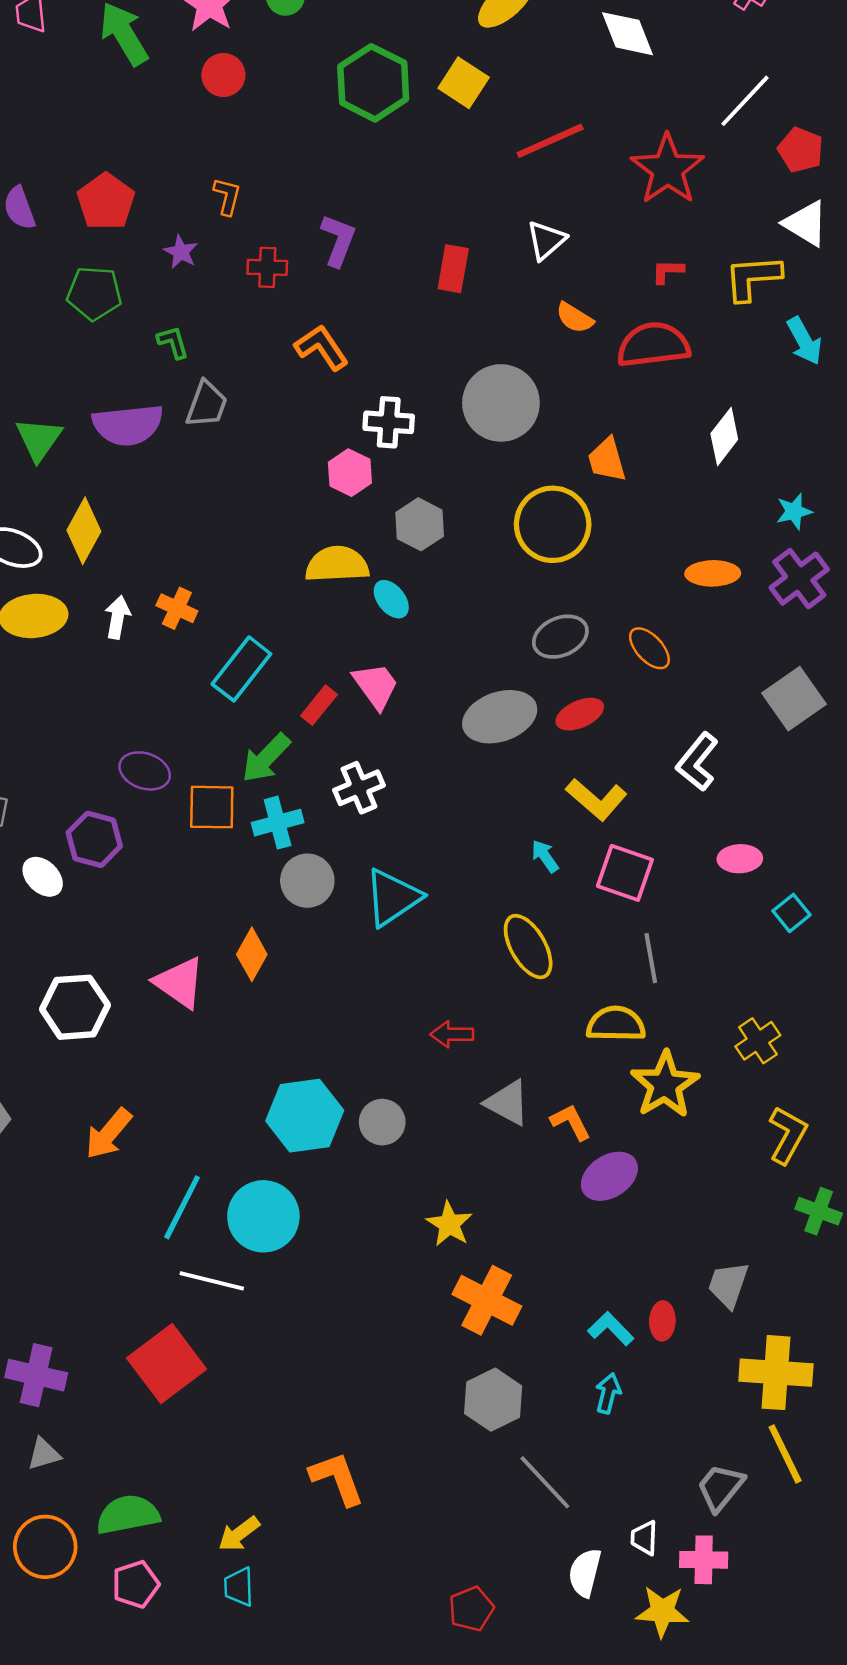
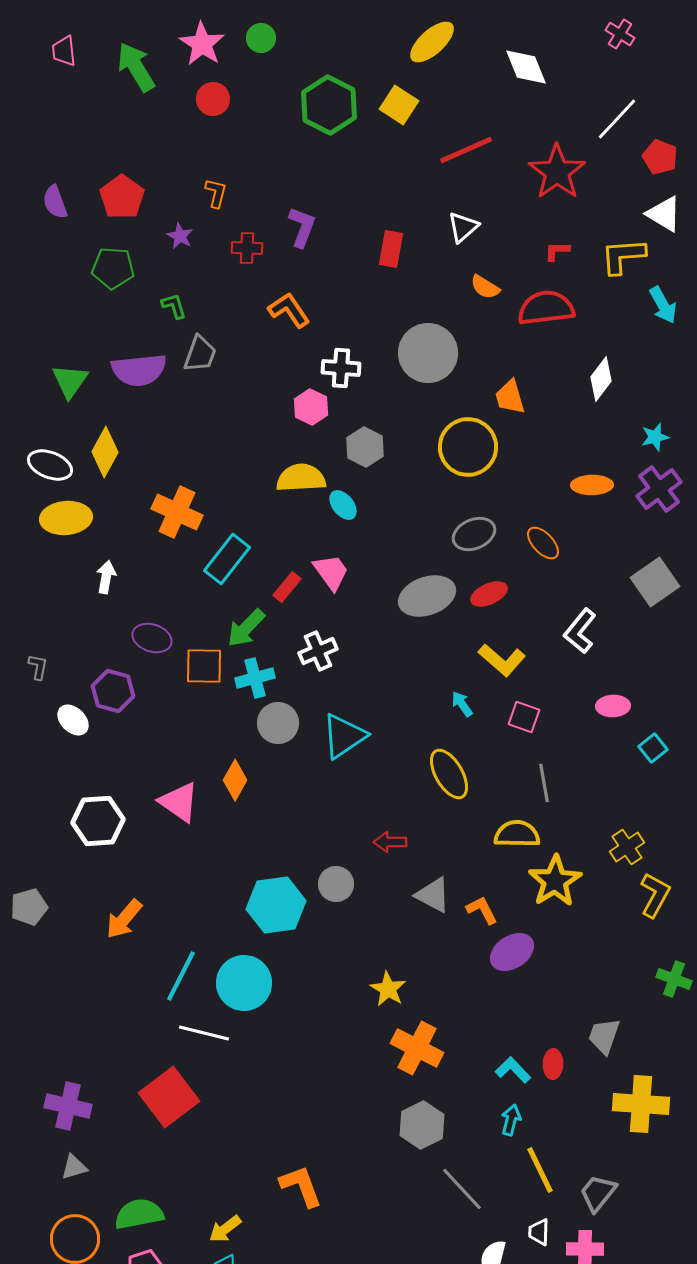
orange cross: (177, 608) -> (177, 512), size x1.6
white arrow: (118, 617) -> (106, 577), moved
pink square: (625, 873) -> (524, 717), size x0.7
gray circle: (382, 1122) -> (336, 884), moved
yellow L-shape: (788, 1135) -> (655, 895), moved
yellow line: (785, 1454) -> (540, 1170), moved

